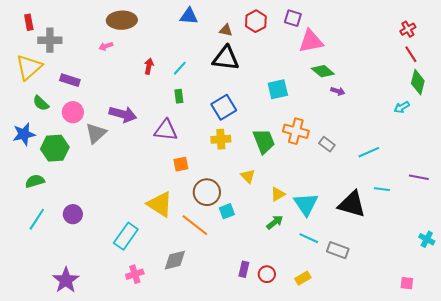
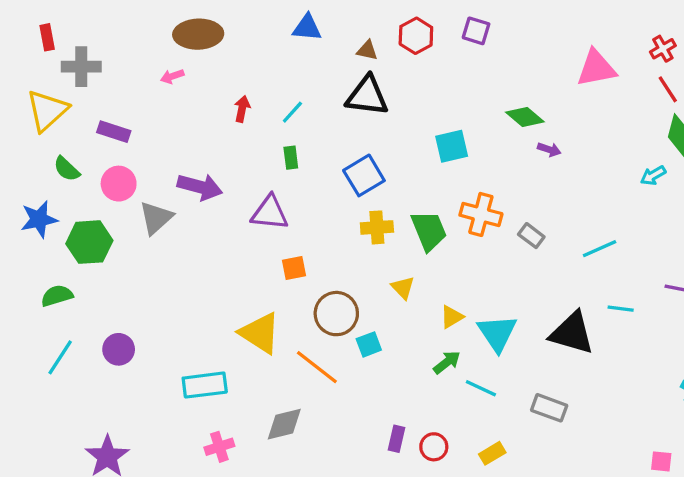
pink triangle: (311, 41) -> (596, 68), moved
yellow cross: (221, 139) -> (377, 227), moved
cyan rectangle: (126, 236) -> (205, 385), turned 48
cyan line: (309, 238) -> (481, 388), moved

